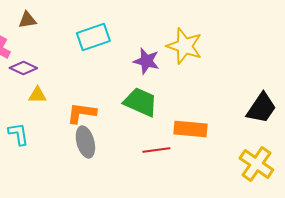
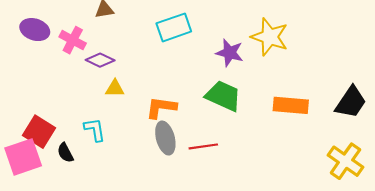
orange rectangle: (190, 129) -> (291, 105), moved
red line: (156, 150) -> (203, 146), moved

